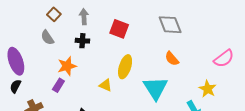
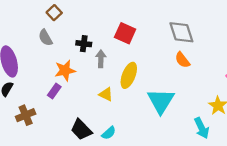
gray arrow: (84, 17) -> (101, 59), moved
orange semicircle: (172, 59) -> (182, 60), moved

